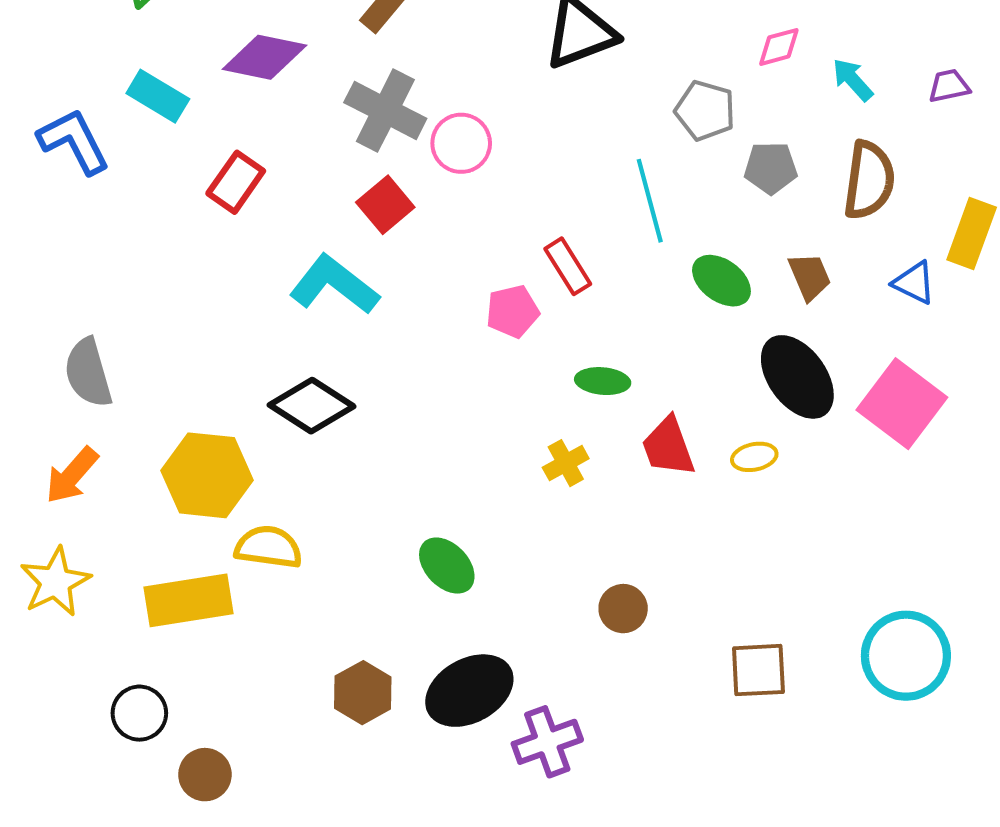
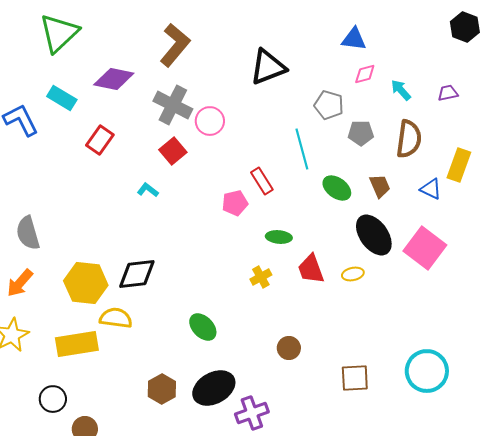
cyan L-shape: (334, 285) -> (148, 190), size x0.5
black diamond: (312, 406) -> (137, 274), moved, turned -39

